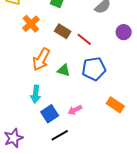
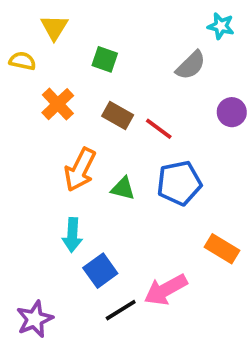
pink arrow: (75, 110) -> (166, 290), moved, size x1.6

